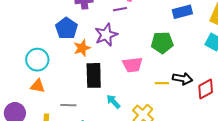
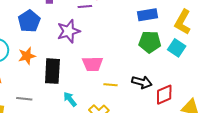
green pentagon: (162, 43) -> (150, 42), moved
orange star: (82, 48) -> (27, 56), moved
yellow line: (162, 83) -> (110, 85), moved

